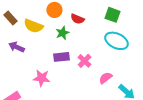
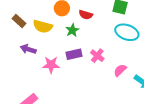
pink star: (42, 78) -> (51, 65), moved

